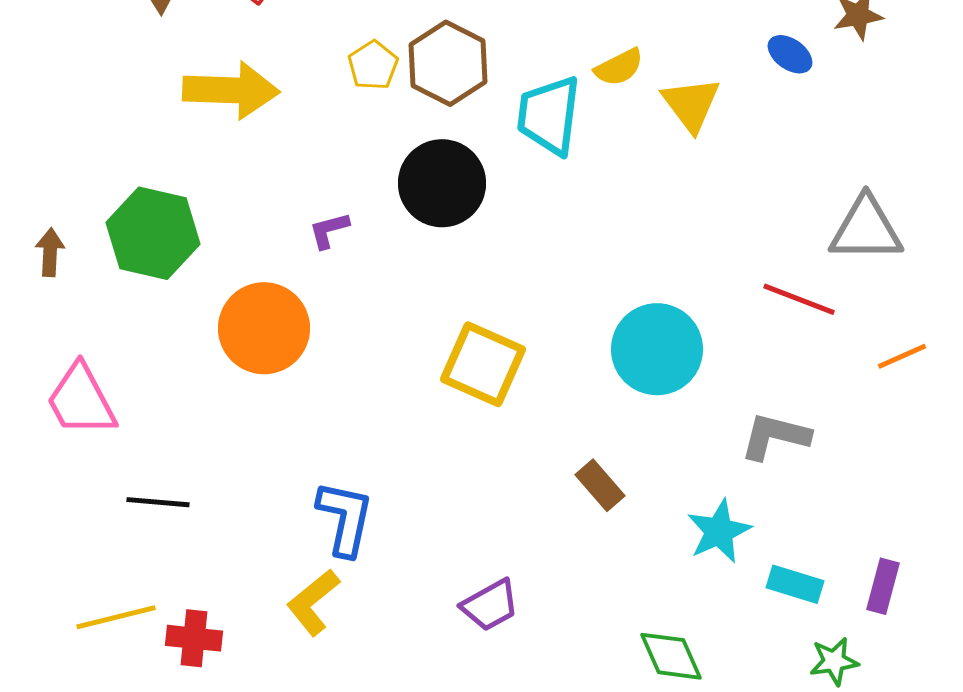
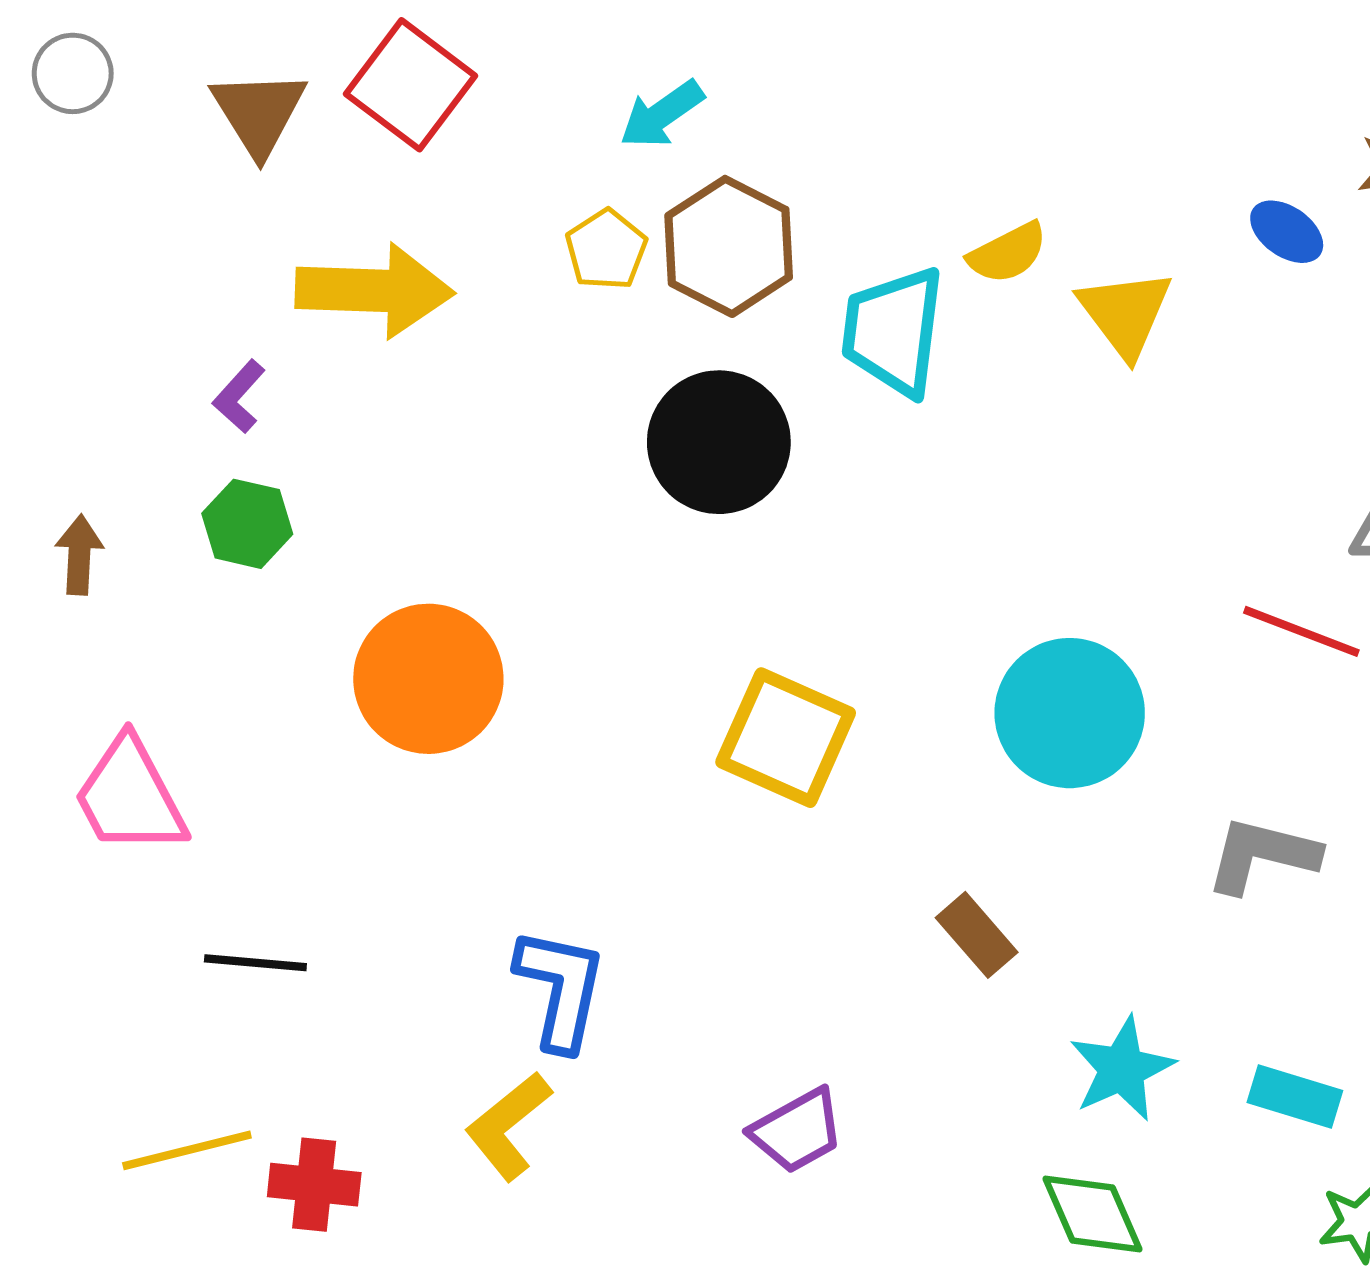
purple L-shape: (329, 230) -> (239, 397), moved, turned -33
green hexagon: (153, 233) -> (247, 524), size x0.6
cyan star: (719, 531) -> (1122, 1069), moved

